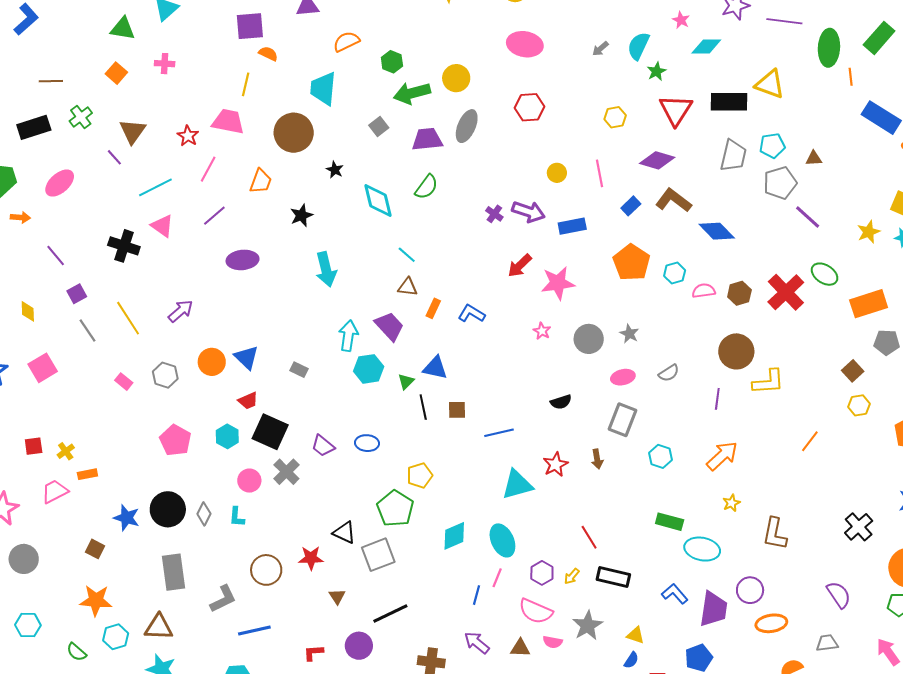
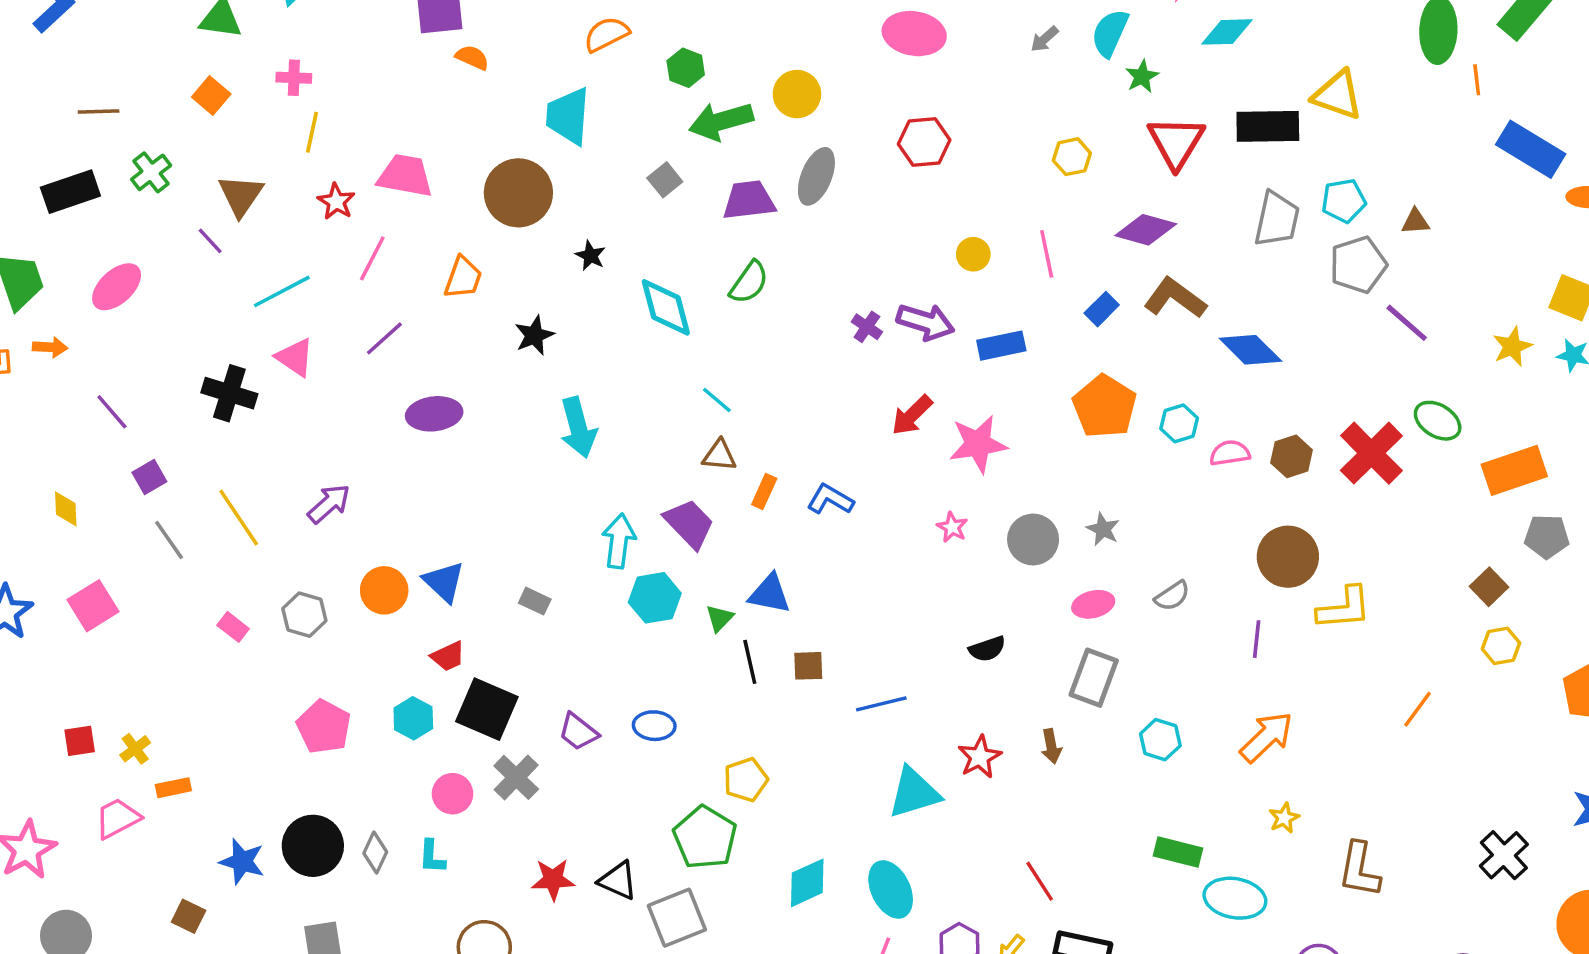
yellow line: (246, 84) -> (312, 132), moved
red star: (311, 558) -> (553, 880), moved

